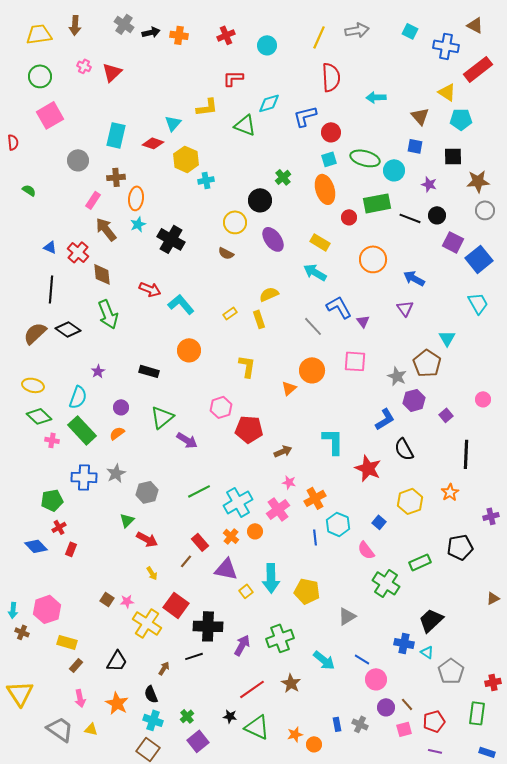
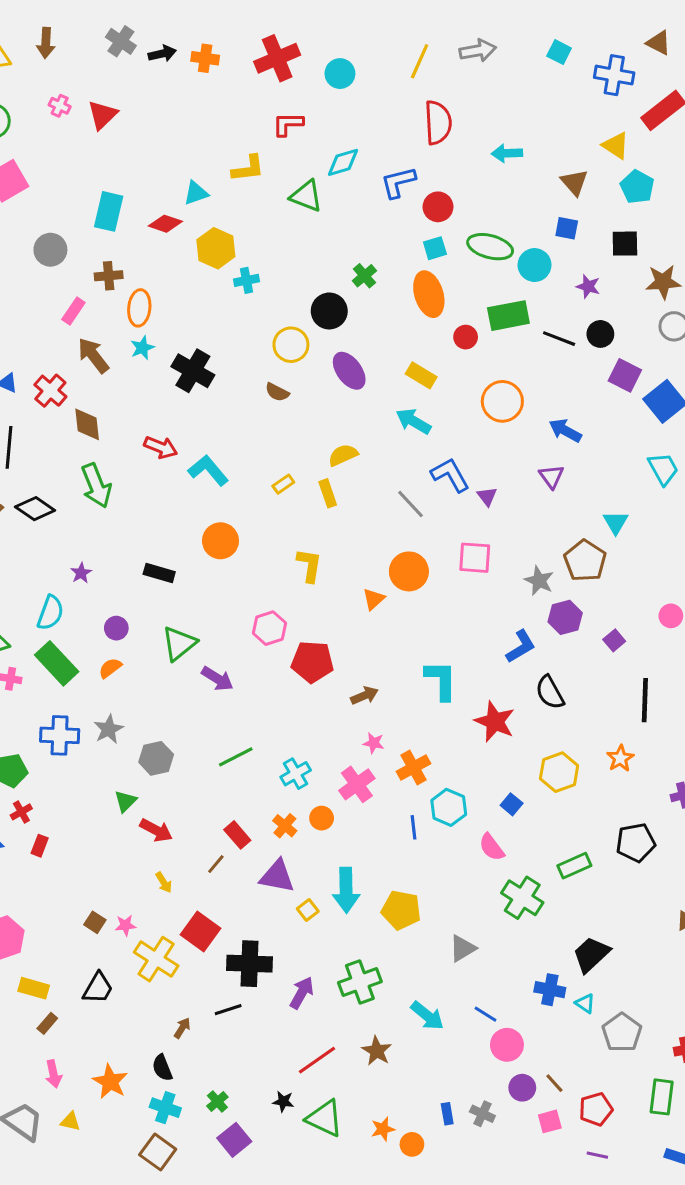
red cross: (226, 35) -> (277, 58), size x1.6
cyan pentagon: (461, 119) -> (637, 187), turned 30
cyan triangle: (173, 123) -> (196, 193), turned 30
cyan cross: (238, 502) -> (296, 774), size x0.7
black trapezoid: (117, 661) -> (98, 988), moved

